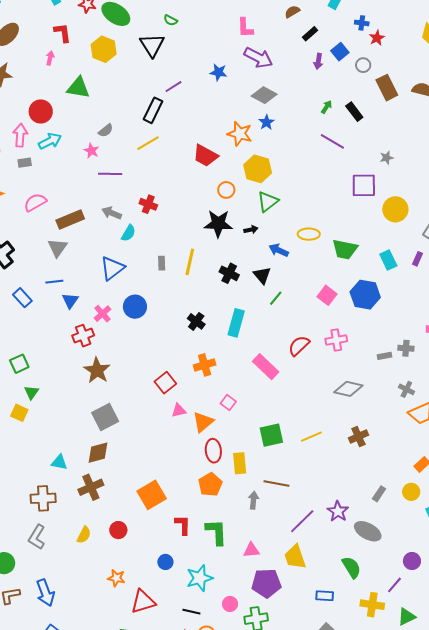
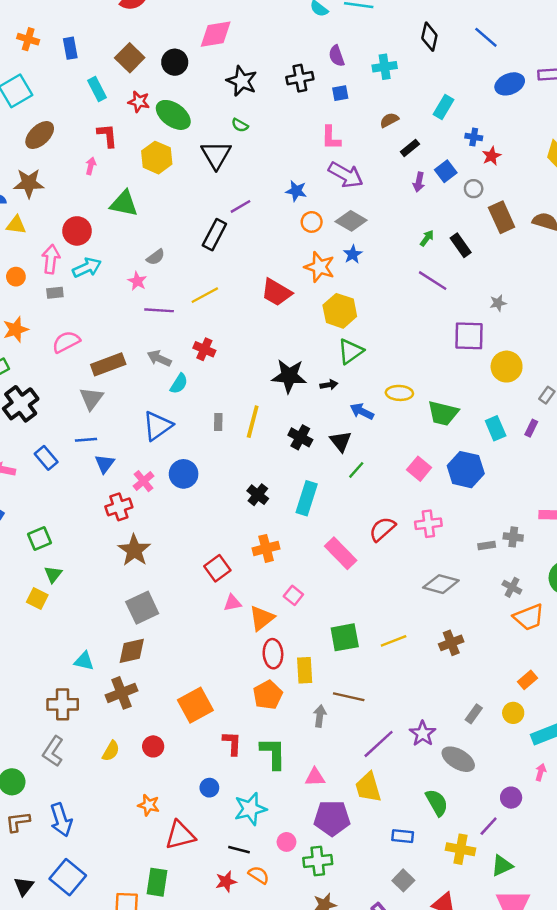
yellow line: (148, 143) -> (205, 295), moved
orange circle: (226, 190) -> (312, 222), moved

